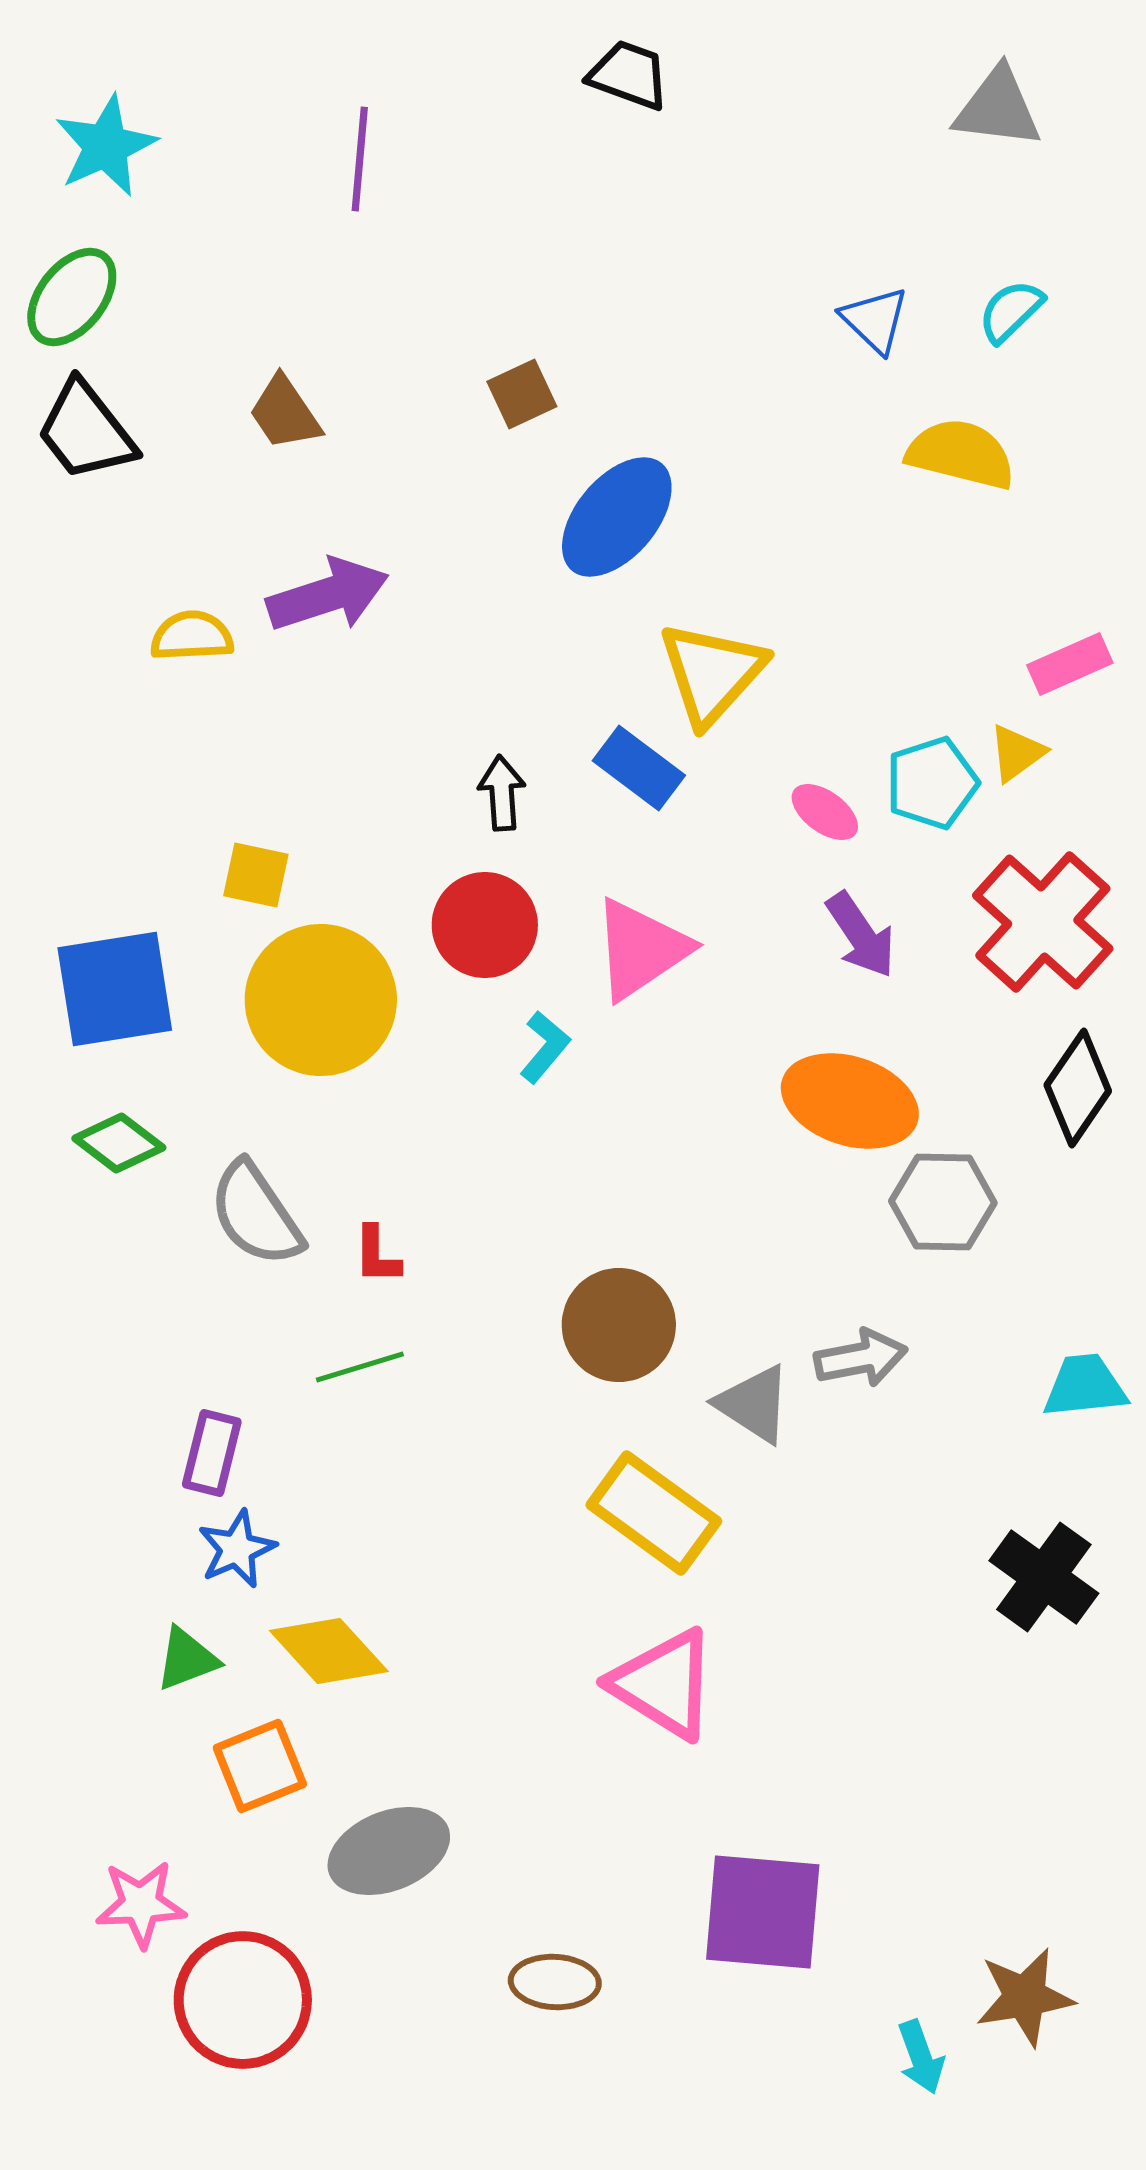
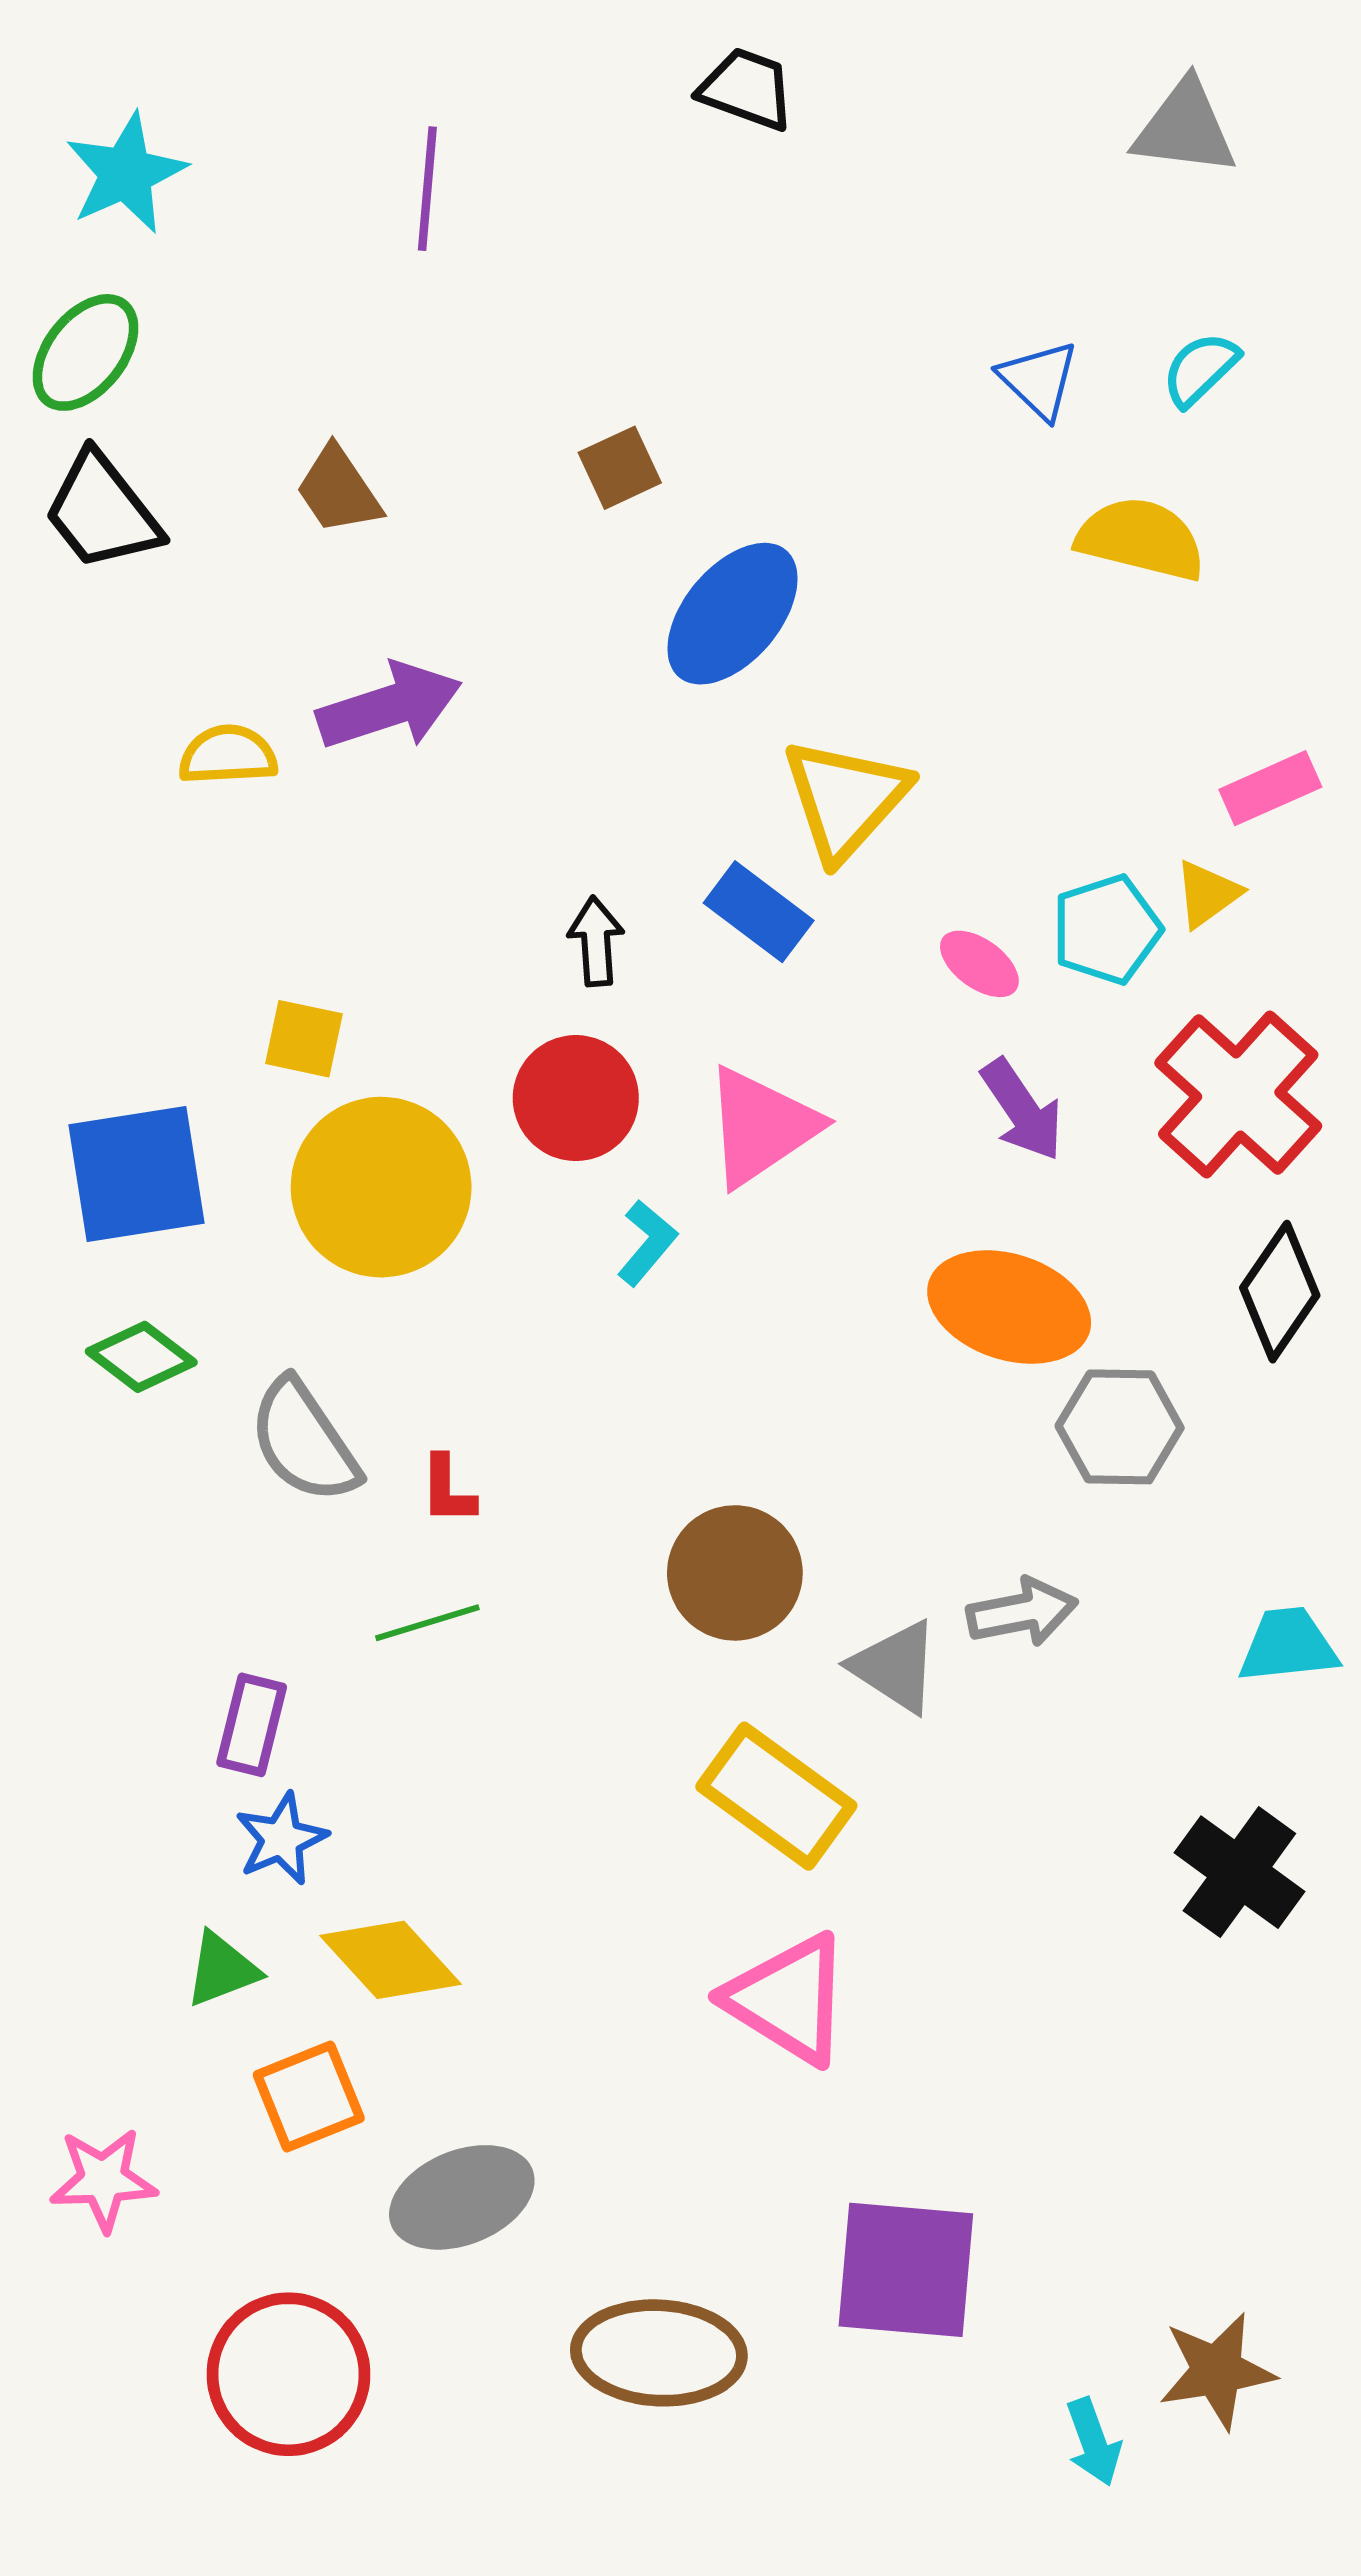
pink star: (141, 1904) -> (103, 2180), moved
brown ellipse: (555, 1982) -> (659, 2353), size x1.6

